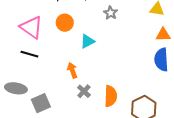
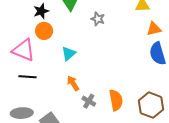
orange circle: (65, 23) -> (44, 31), moved
cyan triangle: (87, 41) -> (69, 54), moved

